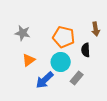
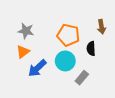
orange triangle: (29, 60) -> (23, 52), moved
blue arrow: (45, 80) -> (37, 68), moved

